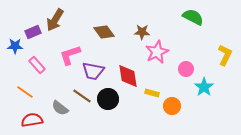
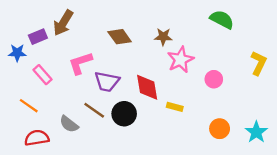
cyan star: (204, 87) -> (256, 132), moved
orange circle: (172, 106) -> (220, 129), moved

